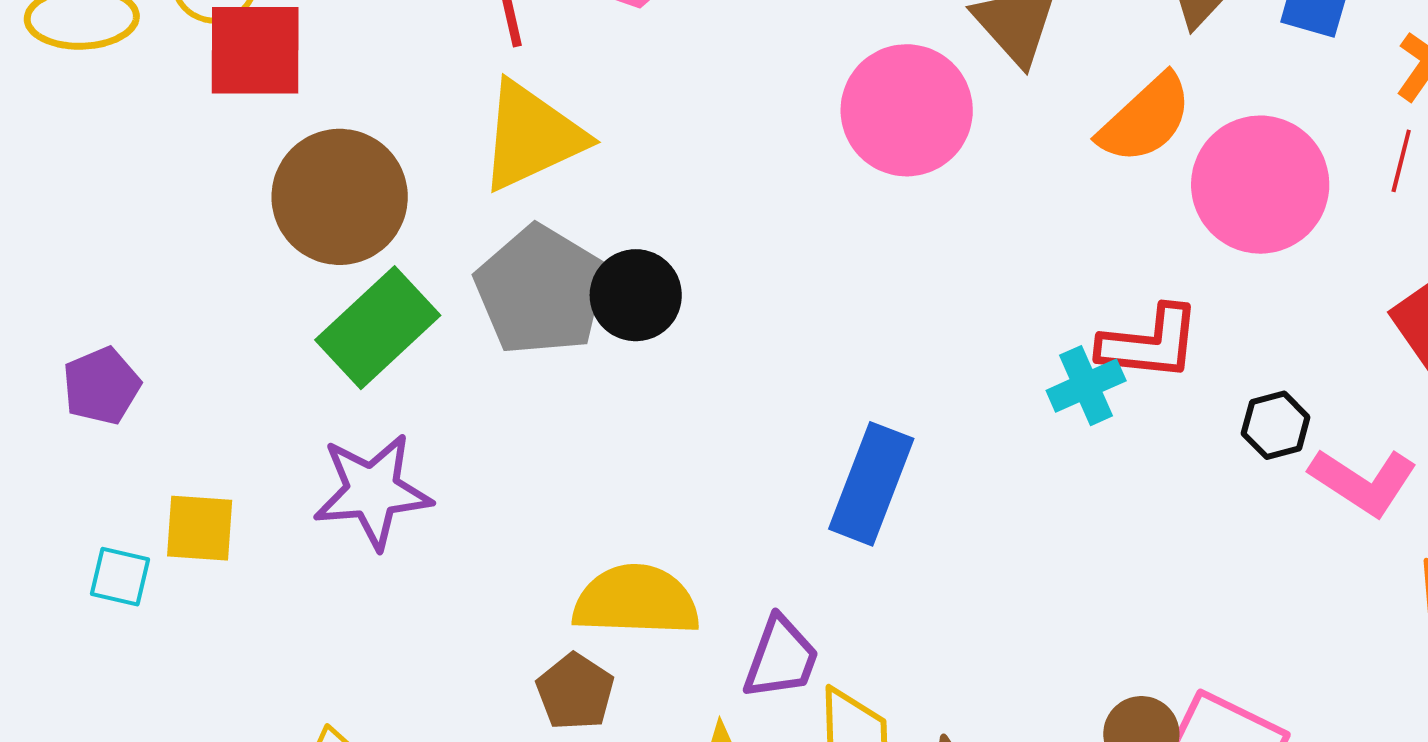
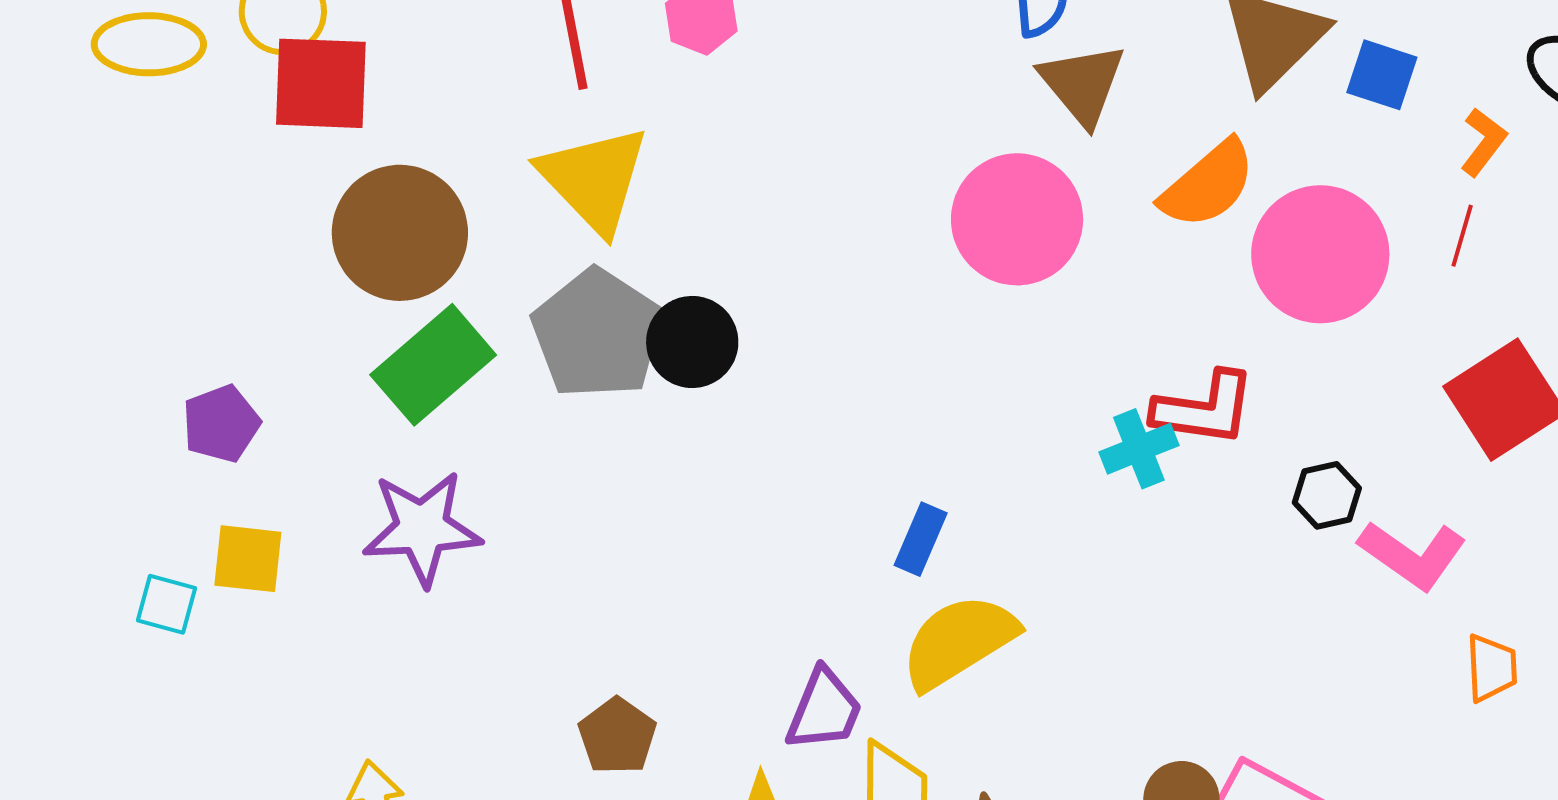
pink circle: (907, 110) -> (1017, 219), moved
yellow triangle: (532, 136) -> (594, 179), turned -51
purple pentagon: (101, 386) -> (221, 424), moved
blue rectangle: (871, 484) -> (921, 539), size x0.6
yellow semicircle: (636, 601) -> (959, 641), moved, turned -36

